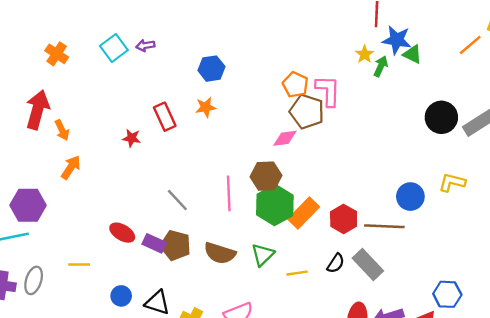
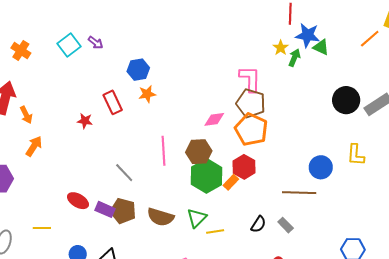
purple arrow: (145, 46) -> (96, 43), turned -133
blue hexagon: (211, 69) -> (138, 70), moved
orange pentagon: (295, 85) -> (251, 129), moved, size x1.5
brown pentagon: (307, 112) -> (251, 103), moved
yellow L-shape: (452, 182) -> (356, 155), turned -100
pink line: (229, 193) -> (164, 151), moved
orange rectangle: (304, 213) -> (231, 182), size x0.6
red hexagon: (344, 219) -> (244, 167), moved
gray rectangle: (368, 264) -> (286, 225), size x0.6
yellow line: (297, 273) -> (215, 232), moved

